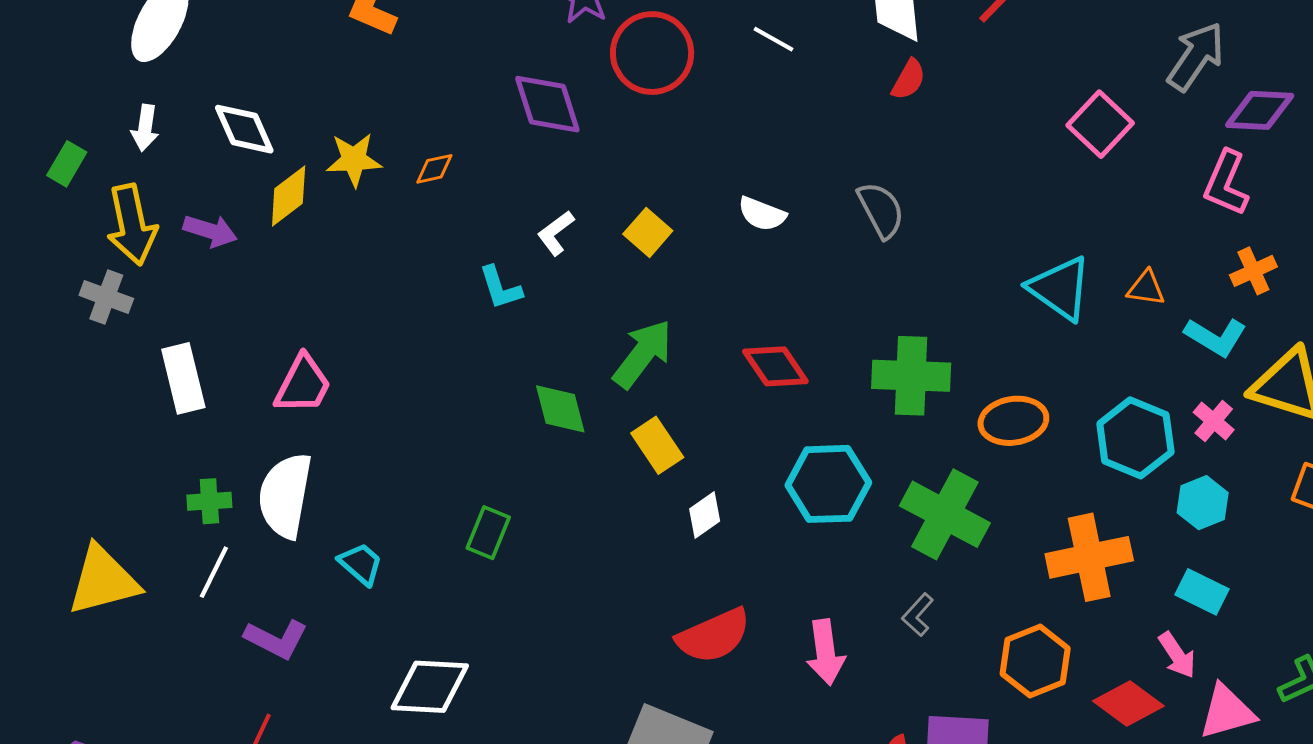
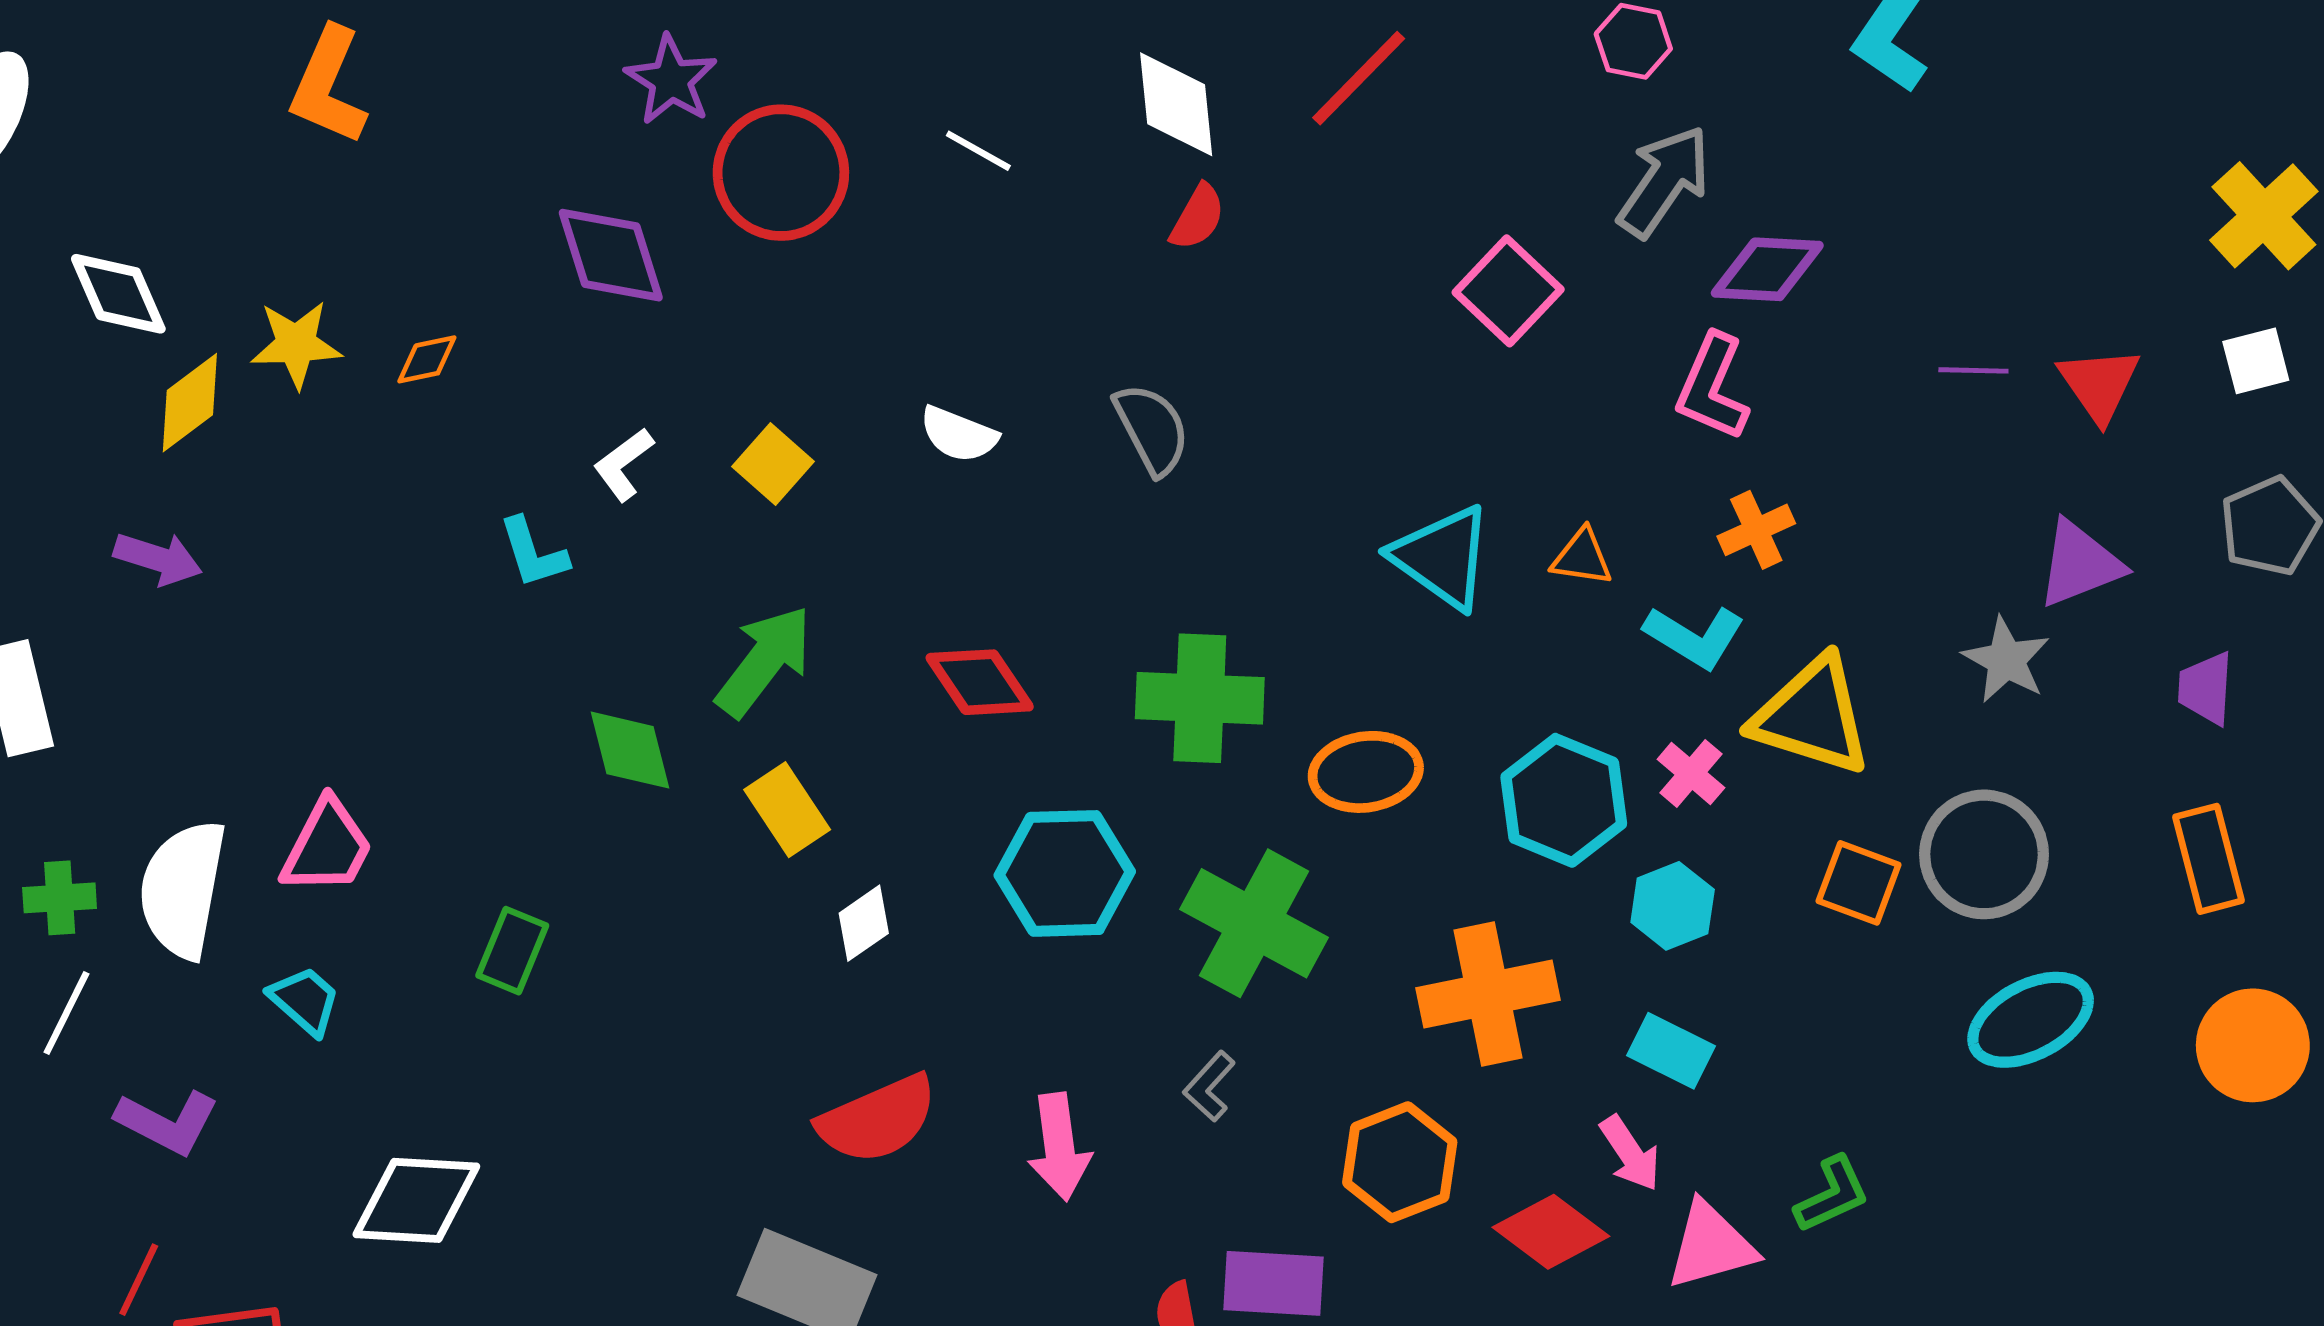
purple arrow: (210, 231) -> (158, 559), moved
pink trapezoid: (303, 384) -> (327, 847), moved

